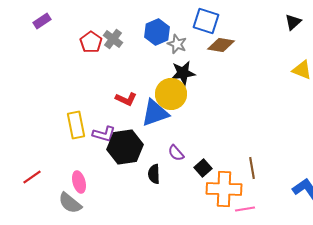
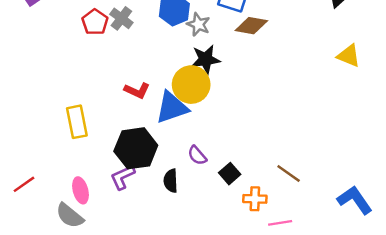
purple L-shape: (104, 134) -> (123, 177), moved, turned 140
brown line: (252, 168) -> (289, 174), turned -45
orange cross: (224, 189) -> (255, 199), size x0.6

